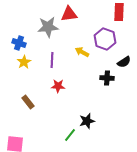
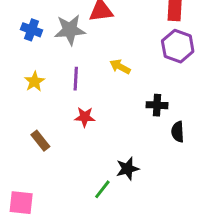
purple hexagon: (105, 39) -> (178, 46), moved
blue cross: (19, 43) -> (32, 30), moved
black semicircle: (124, 62) -> (178, 132), moved, turned 120

